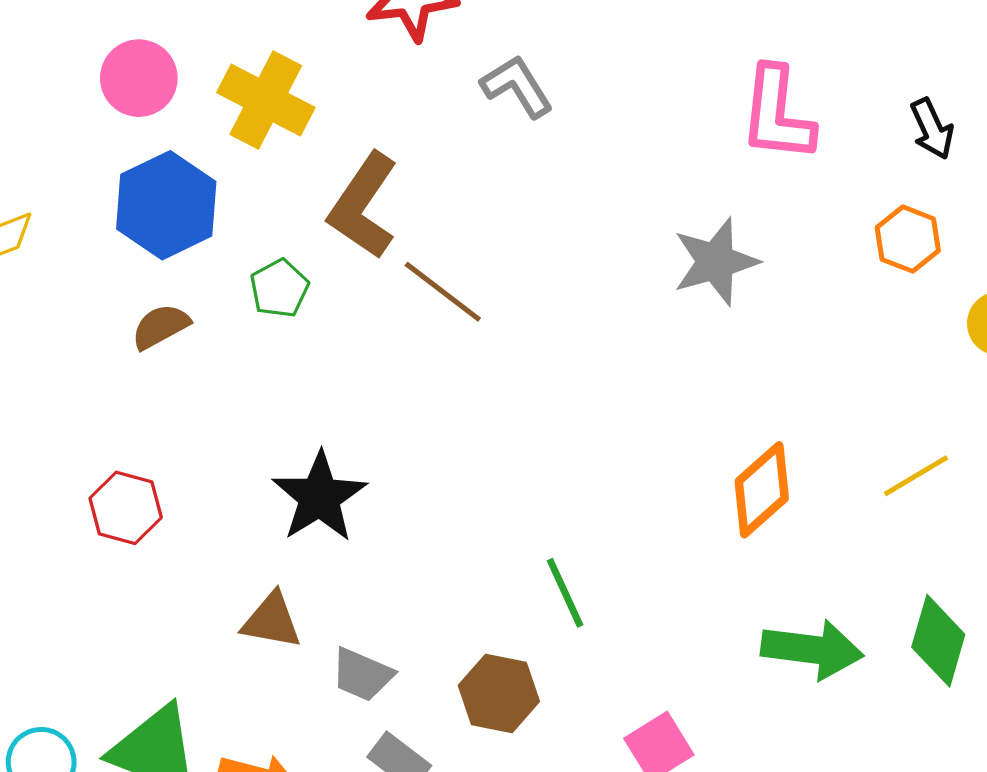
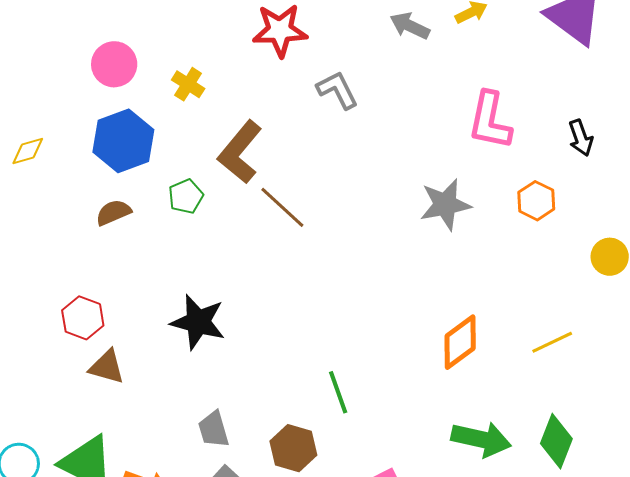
yellow cross: (266, 100) -> (188, 84), size x0.6
orange hexagon: (908, 239) -> (536, 201), moved
black star: (319, 497) -> (198, 322), turned -30
brown triangle: (272, 621) -> (107, 367), moved
gray trapezoid: (362, 675) -> (214, 429), turned 45

